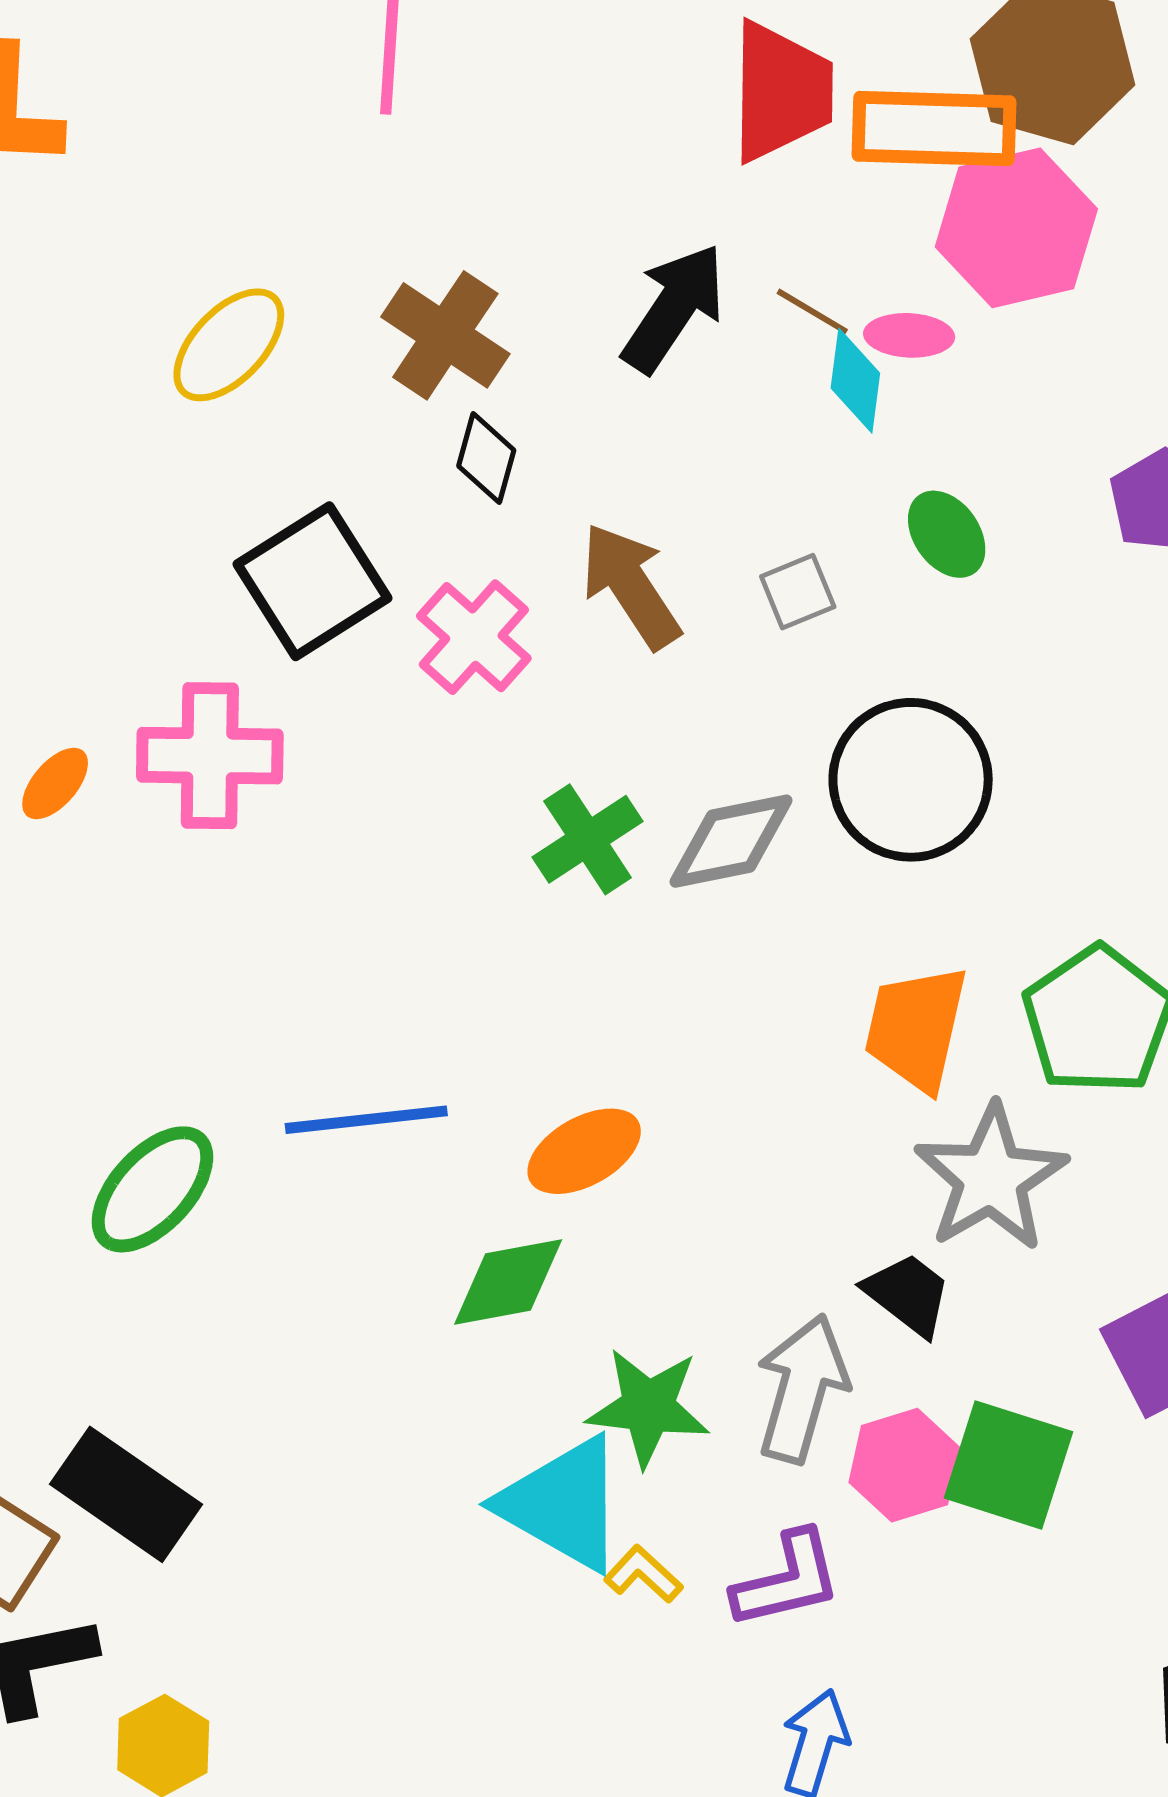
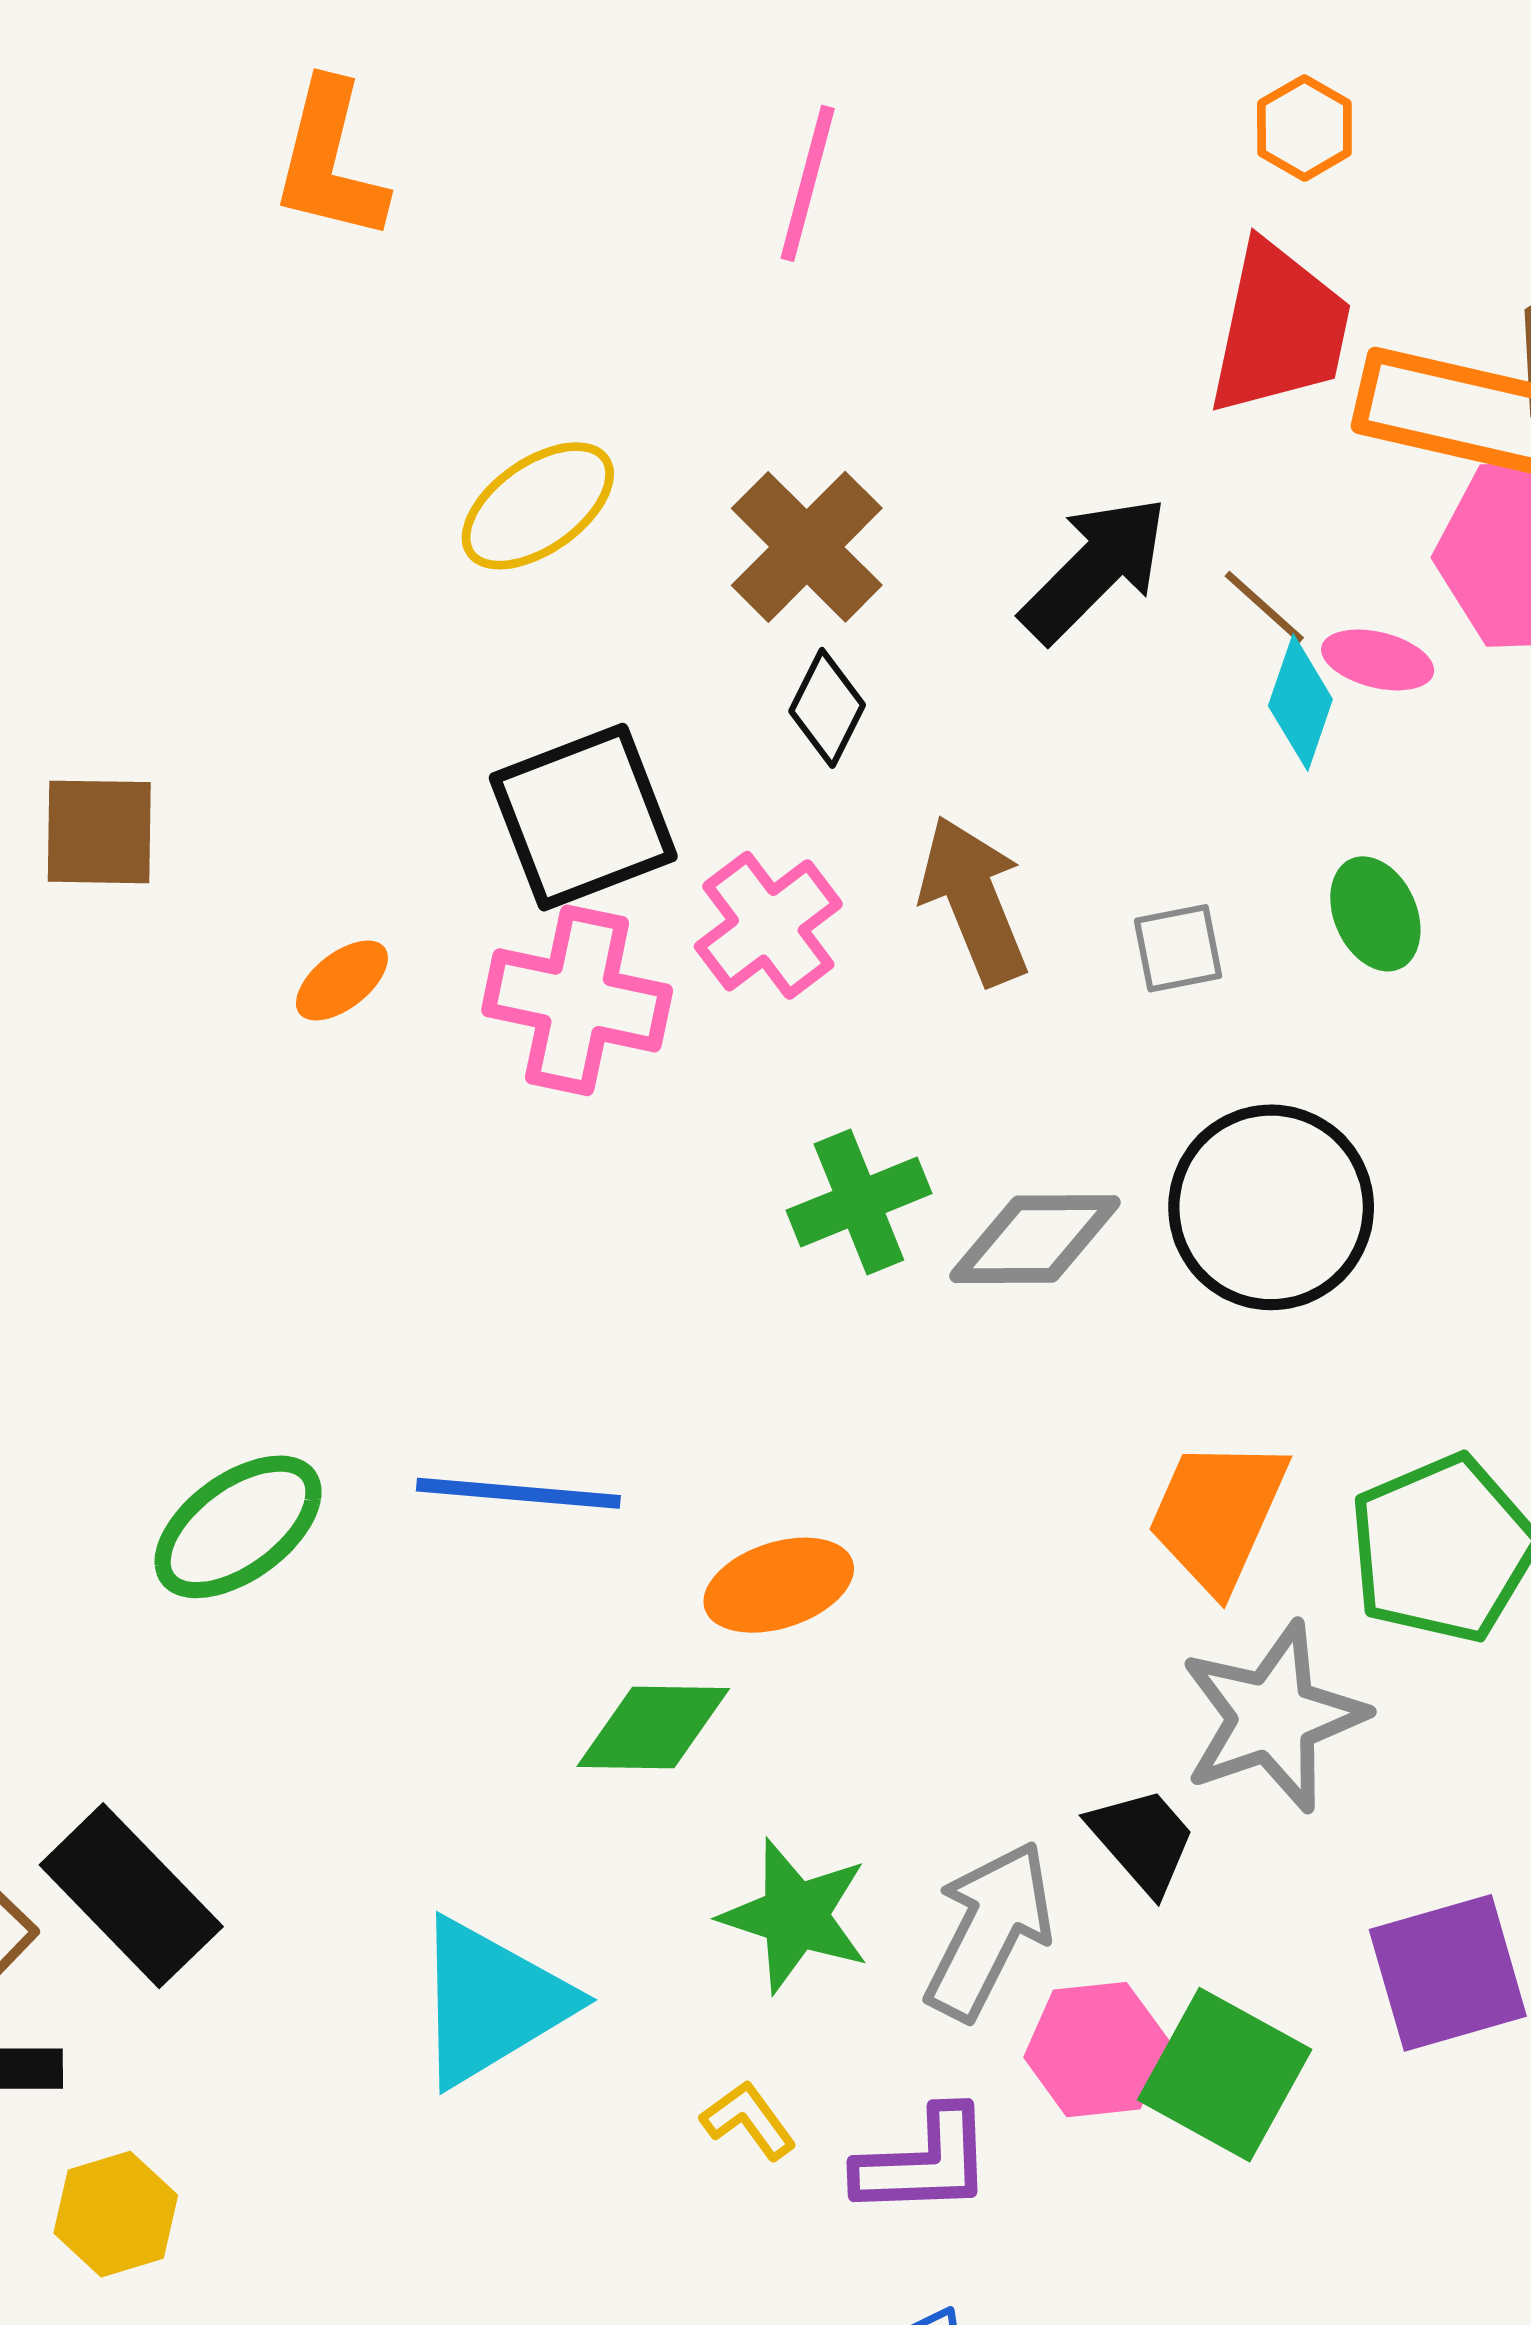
pink cross: (210, 756) -> (577, 1000), moved
orange ellipse: (55, 784) -> (342, 981), moved
cyan triangle: (563, 1504) -> (491, 2002), moved, turned 48

